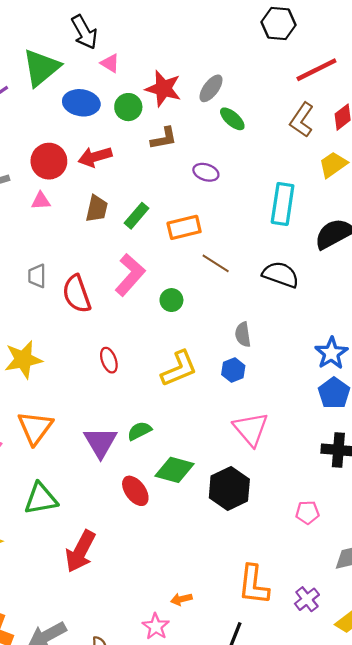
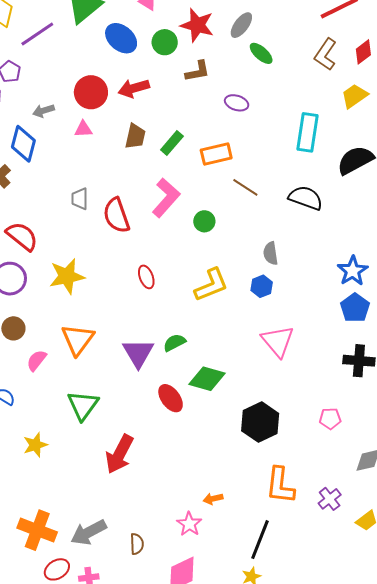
blue ellipse: (81, 103) -> (121, 38), turned 32
black hexagon: (229, 488) -> (260, 422), moved
green triangle: (41, 499) -> (83, 405), turned -44

